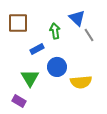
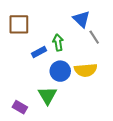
green arrow: (55, 31) -> (58, 42), moved
green triangle: (30, 78) -> (47, 95), moved
yellow semicircle: (81, 82) -> (86, 70), moved

